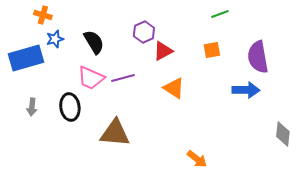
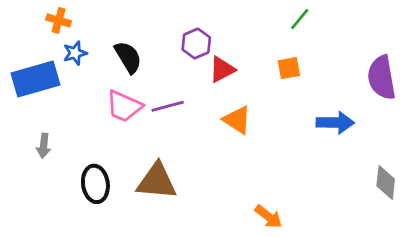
green line: (220, 14) -> (300, 19), turned -30
purple semicircle: (258, 57) -> (382, 78), moved
black ellipse: (70, 107) -> (95, 184), moved

